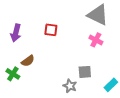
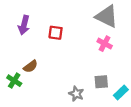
purple arrow: (16, 33) -> (24, 25), moved
gray square: (85, 72) -> (101, 82), moved

